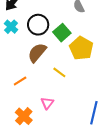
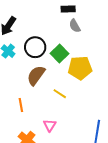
yellow pentagon: (81, 48) -> (80, 68), turned -30
orange line: (20, 81) -> (21, 105), turned -64

